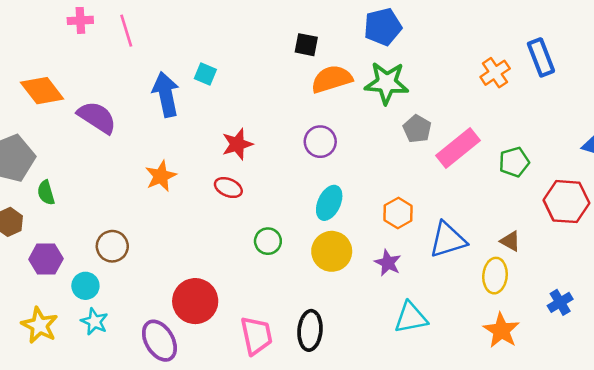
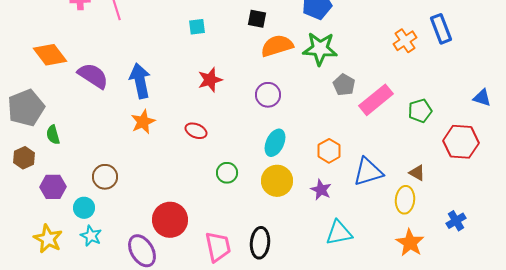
cyan square: (205, 74) -> (197, 27), moved, turned -30
blue arrow: (166, 94) -> (140, 81), moved
red star: (237, 144) -> (210, 80), moved

